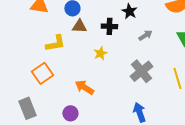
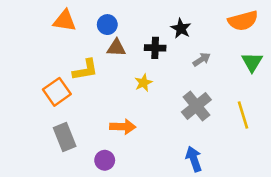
orange square: (42, 73) -> (57, 92), moved
orange arrow: (84, 87) -> (123, 127), turned 150
gray rectangle: (27, 108) -> (65, 137), moved

